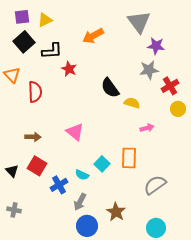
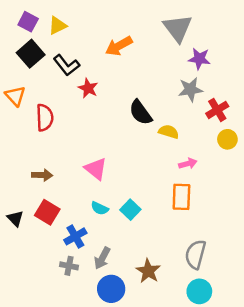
purple square: (22, 17) -> (28, 22), turned 35
black L-shape: (52, 51) -> (66, 65), turned 55
orange rectangle: (129, 158) -> (181, 197), moved
cyan semicircle: (82, 175) -> (100, 208), moved
gray semicircle: (155, 185) -> (195, 254), moved, turned -40
gray cross: (14, 210) -> (69, 266), moved

